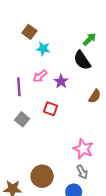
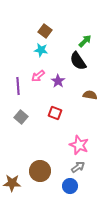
brown square: (29, 32) -> (45, 31), moved
brown semicircle: (95, 96) -> (90, 95), turned -112
red square: (50, 109) -> (55, 113), moved
gray arrow: (82, 172) -> (78, 167), turned -96

